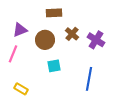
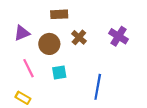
purple cross: (96, 40) -> (119, 36), moved
pink line: (13, 54) -> (28, 68), moved, turned -48

